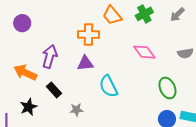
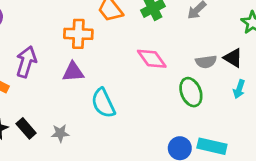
green ellipse: (167, 88) -> (191, 92), moved
black rectangle: (54, 90) -> (26, 128), moved

